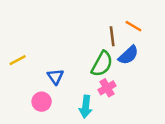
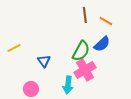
brown line: (112, 36) -> (85, 15), moved
pink cross: (107, 88) -> (85, 70), size x1.5
pink circle: (42, 102) -> (31, 89), moved

